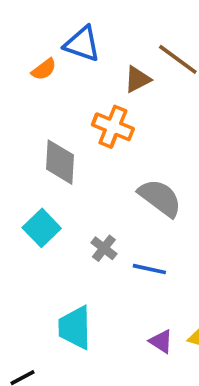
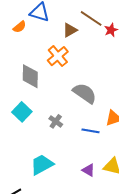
orange cross: (113, 127) -> (58, 56), turned 30
blue line: (149, 269) -> (91, 131), moved
cyan trapezoid: (75, 327) -> (42, 165), turned 65

